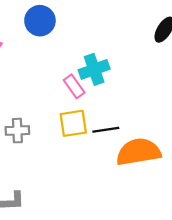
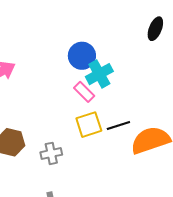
blue circle: (40, 21) -> (82, 56), moved
gray cross: (17, 131) -> (51, 153), moved

